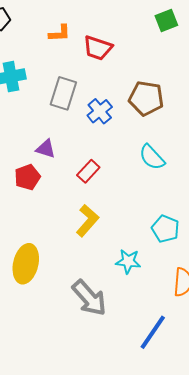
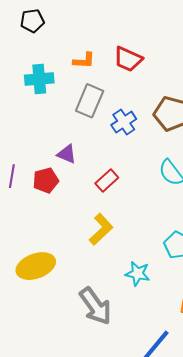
orange L-shape: (60, 33) -> (84, 61), moved
yellow ellipse: (26, 264) -> (36, 266), turned 51

